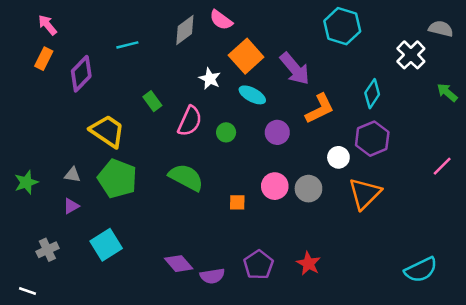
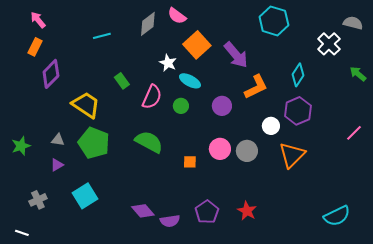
purple diamond: (81, 74) -> (51, 74), moved
cyan ellipse: (252, 95) -> (190, 81), moved

